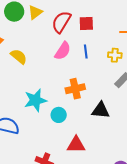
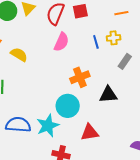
blue line: (86, 52) -> (96, 42), moved
cyan star: (35, 100) -> (48, 126), moved
cyan circle: (59, 115) -> (68, 106), size x1.5

